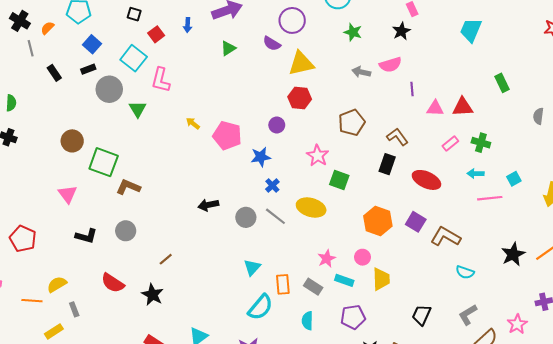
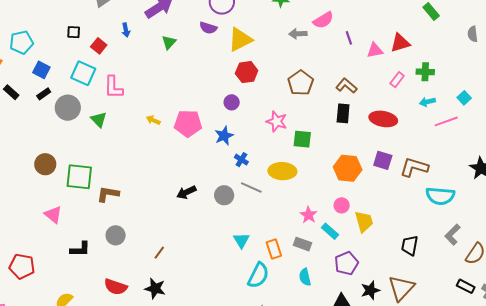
black rectangle: (54, 73) -> (11, 92), moved
cyan semicircle: (465, 272) -> (440, 196), size x1.6
cyan rectangle: (344, 280) -> (330, 231), turned 36

